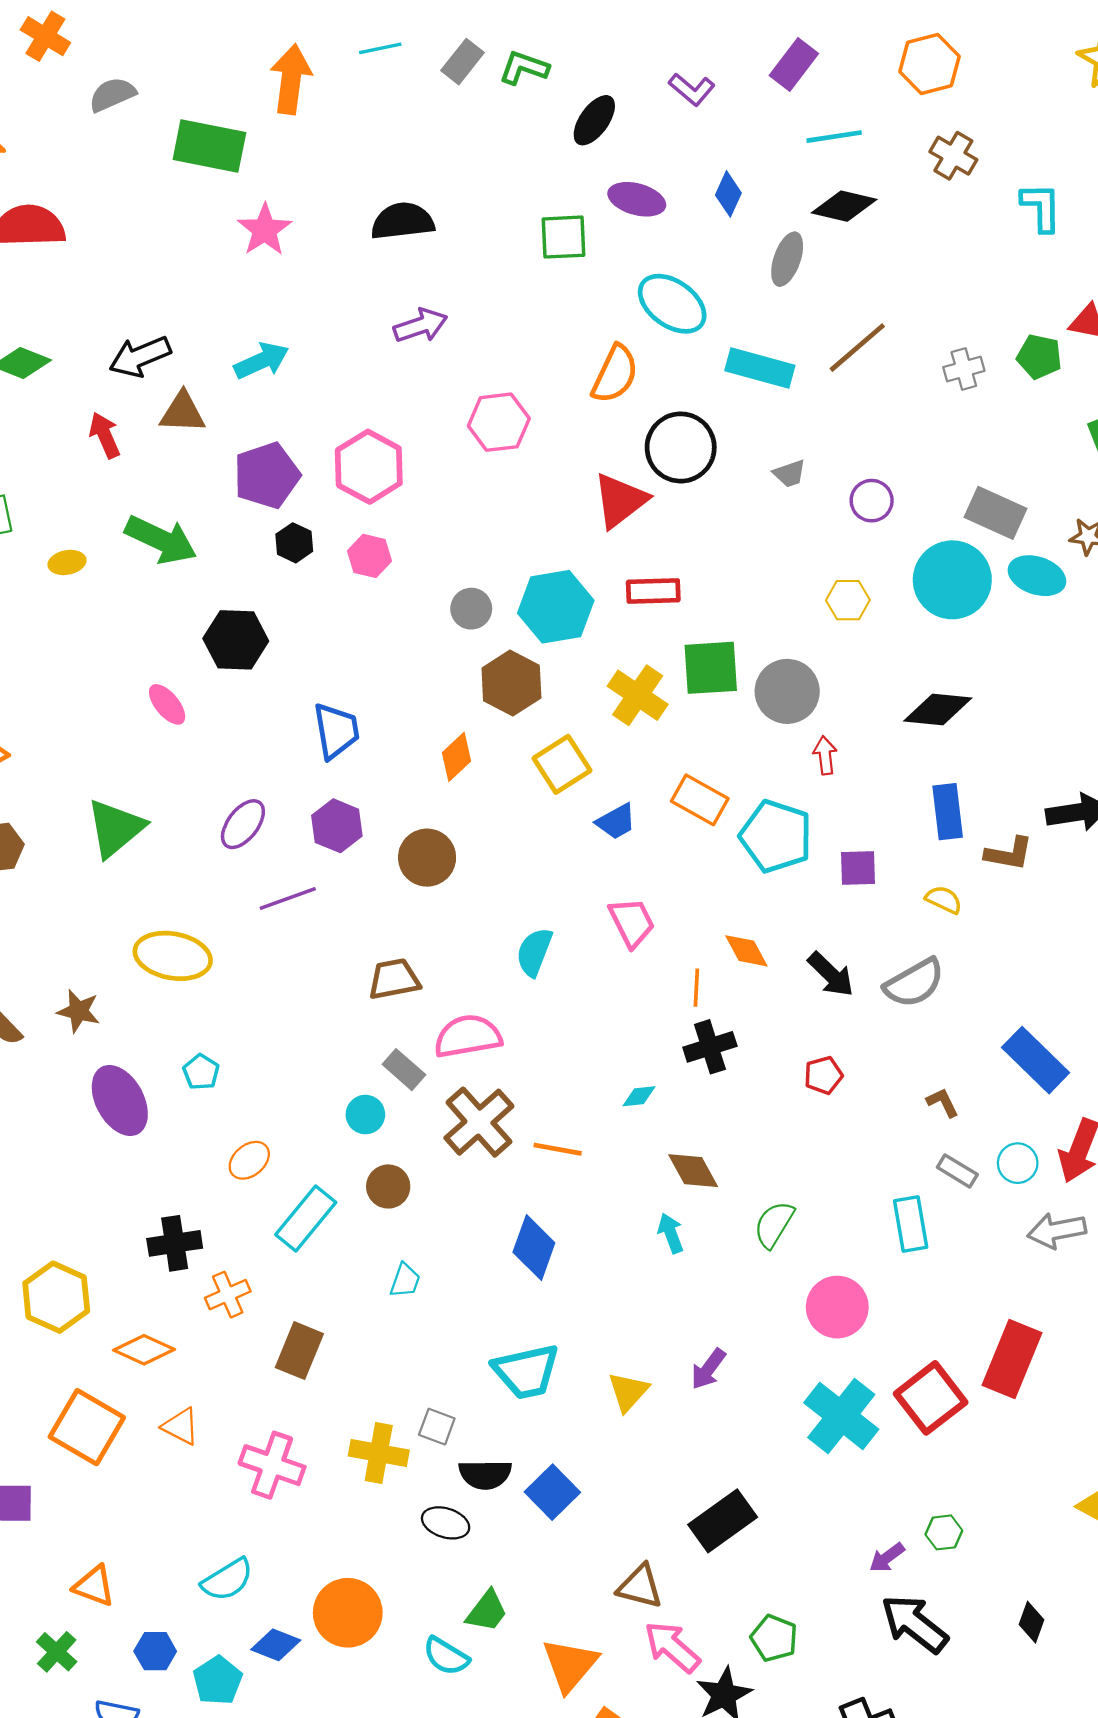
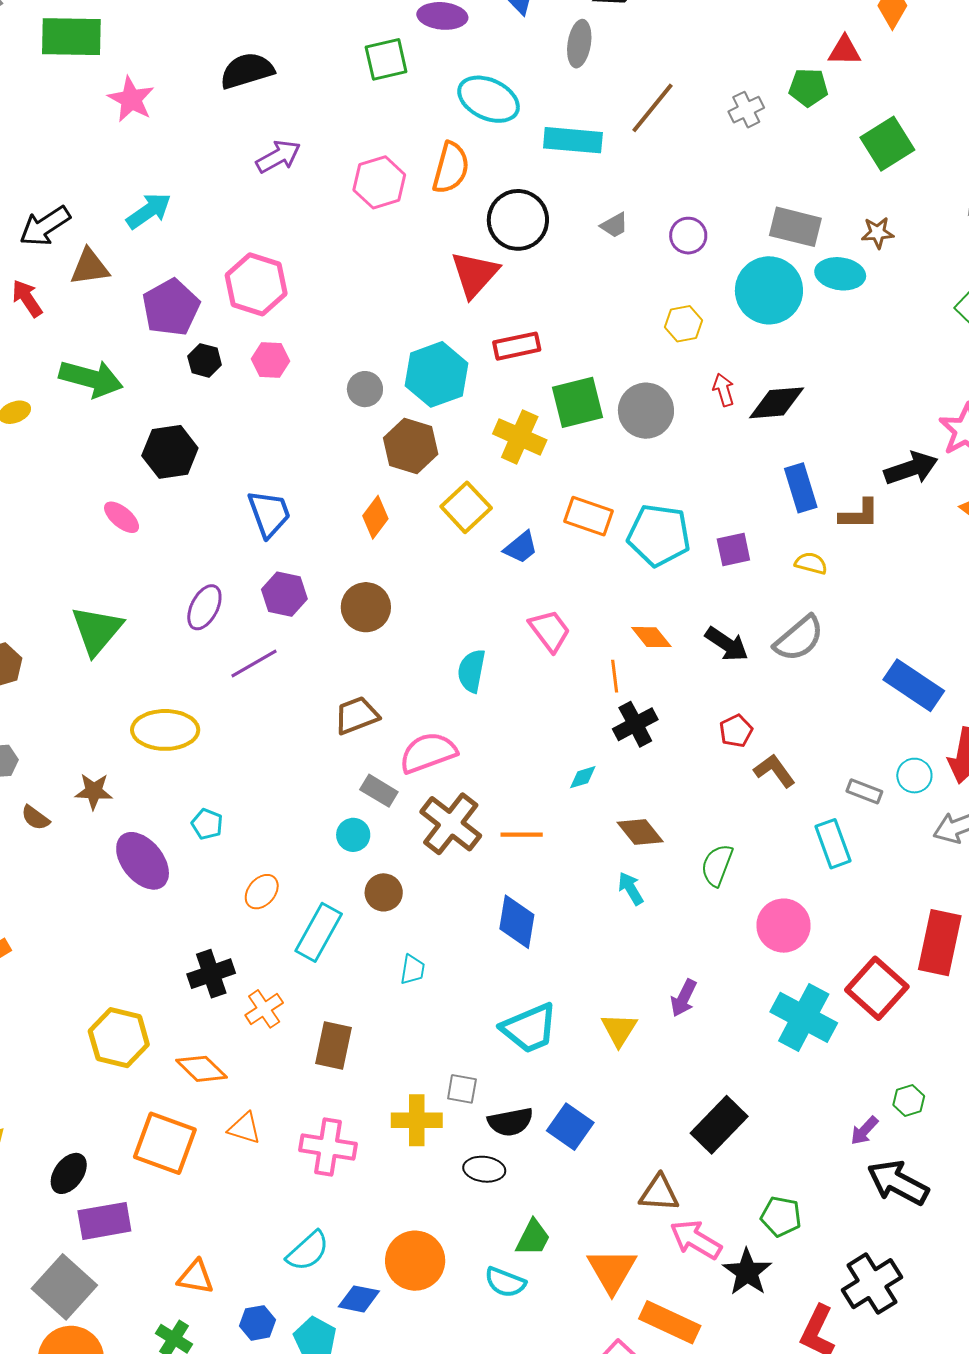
pink hexagon: (499, 422) -> (379, 182), moved
red arrow: (825, 755) -> (724, 390), moved
brown L-shape: (943, 1102) -> (774, 771), moved, size x1.4
orange diamond: (144, 1350) -> (202, 1069), turned 30

